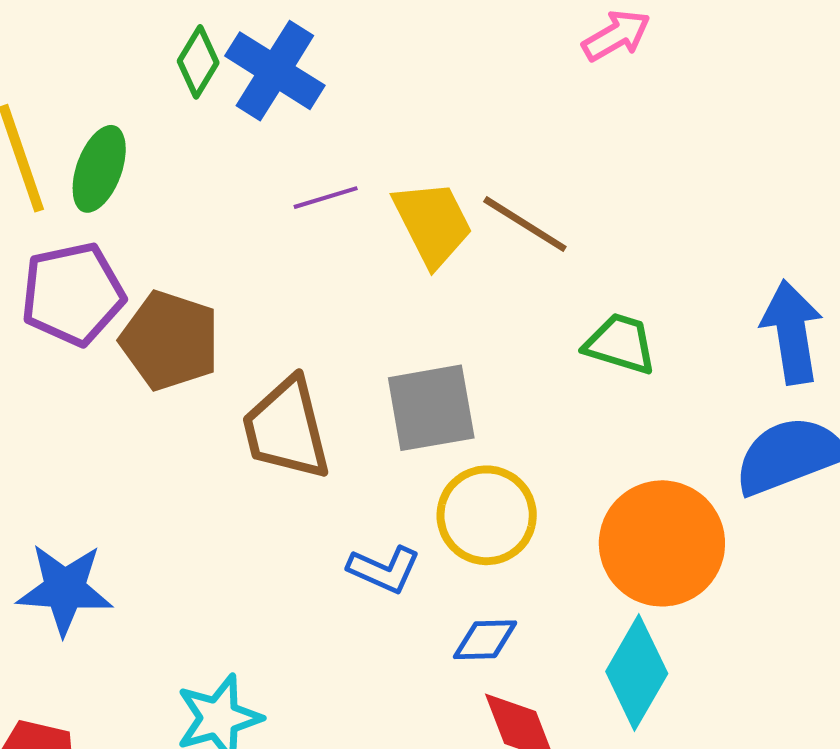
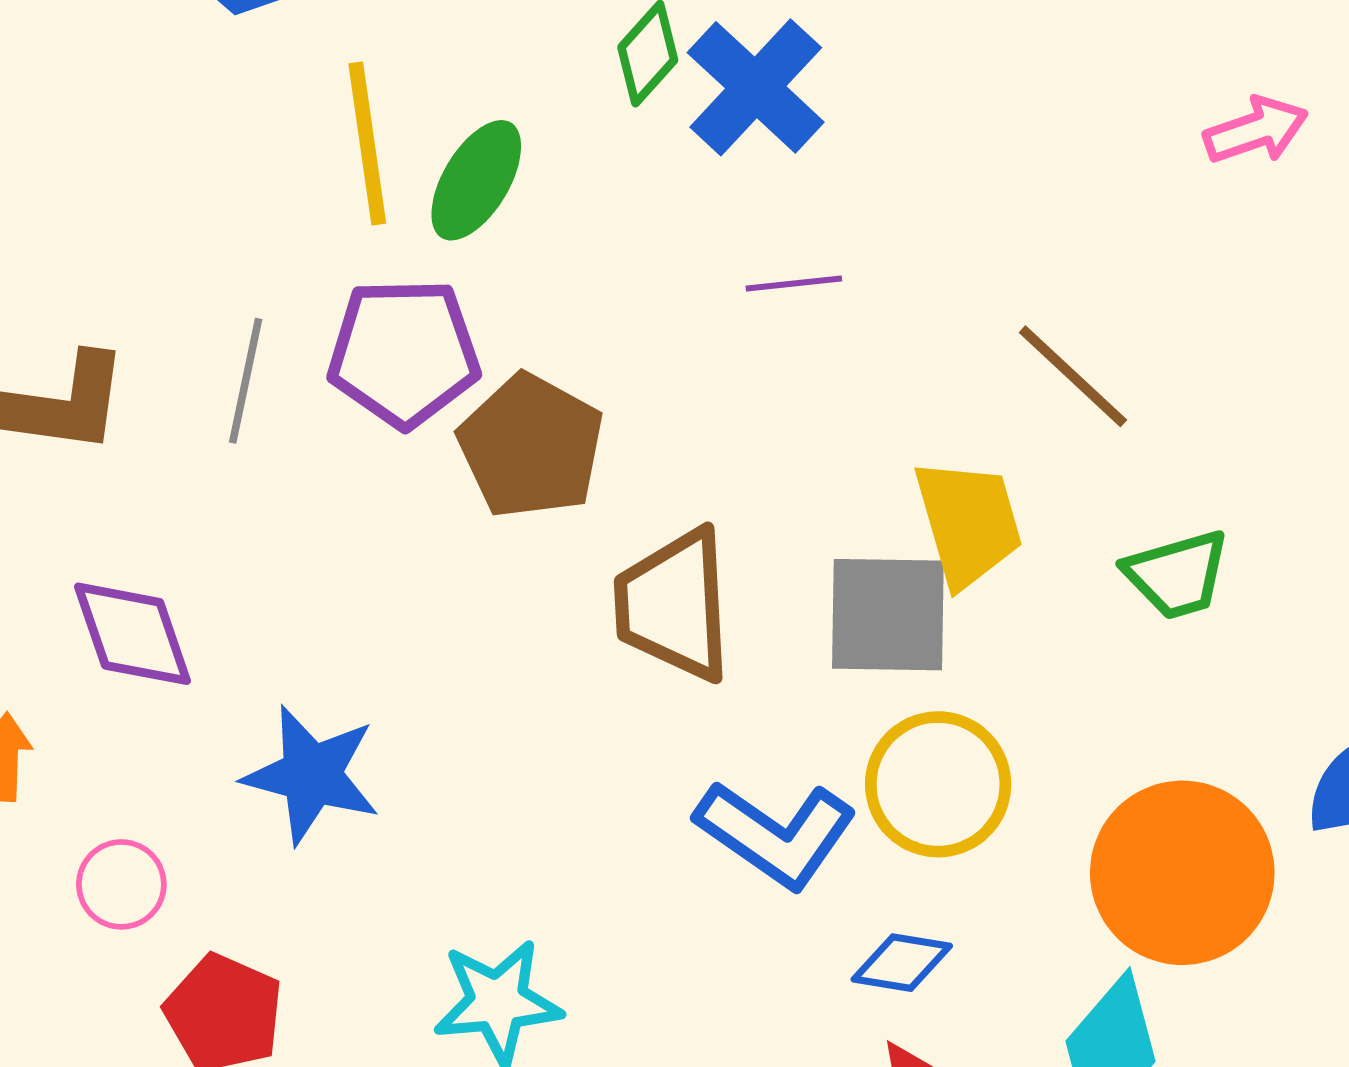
yellow trapezoid: (433, 223) -> (968, 523), moved
green trapezoid: (620, 344) -> (1177, 575), turned 136
blue L-shape: (384, 569) -> (776, 834), size x1.5

